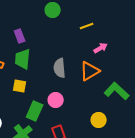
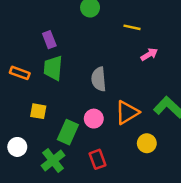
yellow line: (87, 26) -> (132, 27), turned 32
orange triangle: (90, 71) -> (127, 112), moved
yellow square: (20, 86) -> (38, 111), moved

